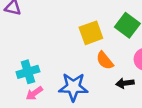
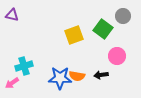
orange semicircle: (105, 60) -> (77, 76), moved, turned -42
pink arrow: (34, 93) -> (12, 83), moved

